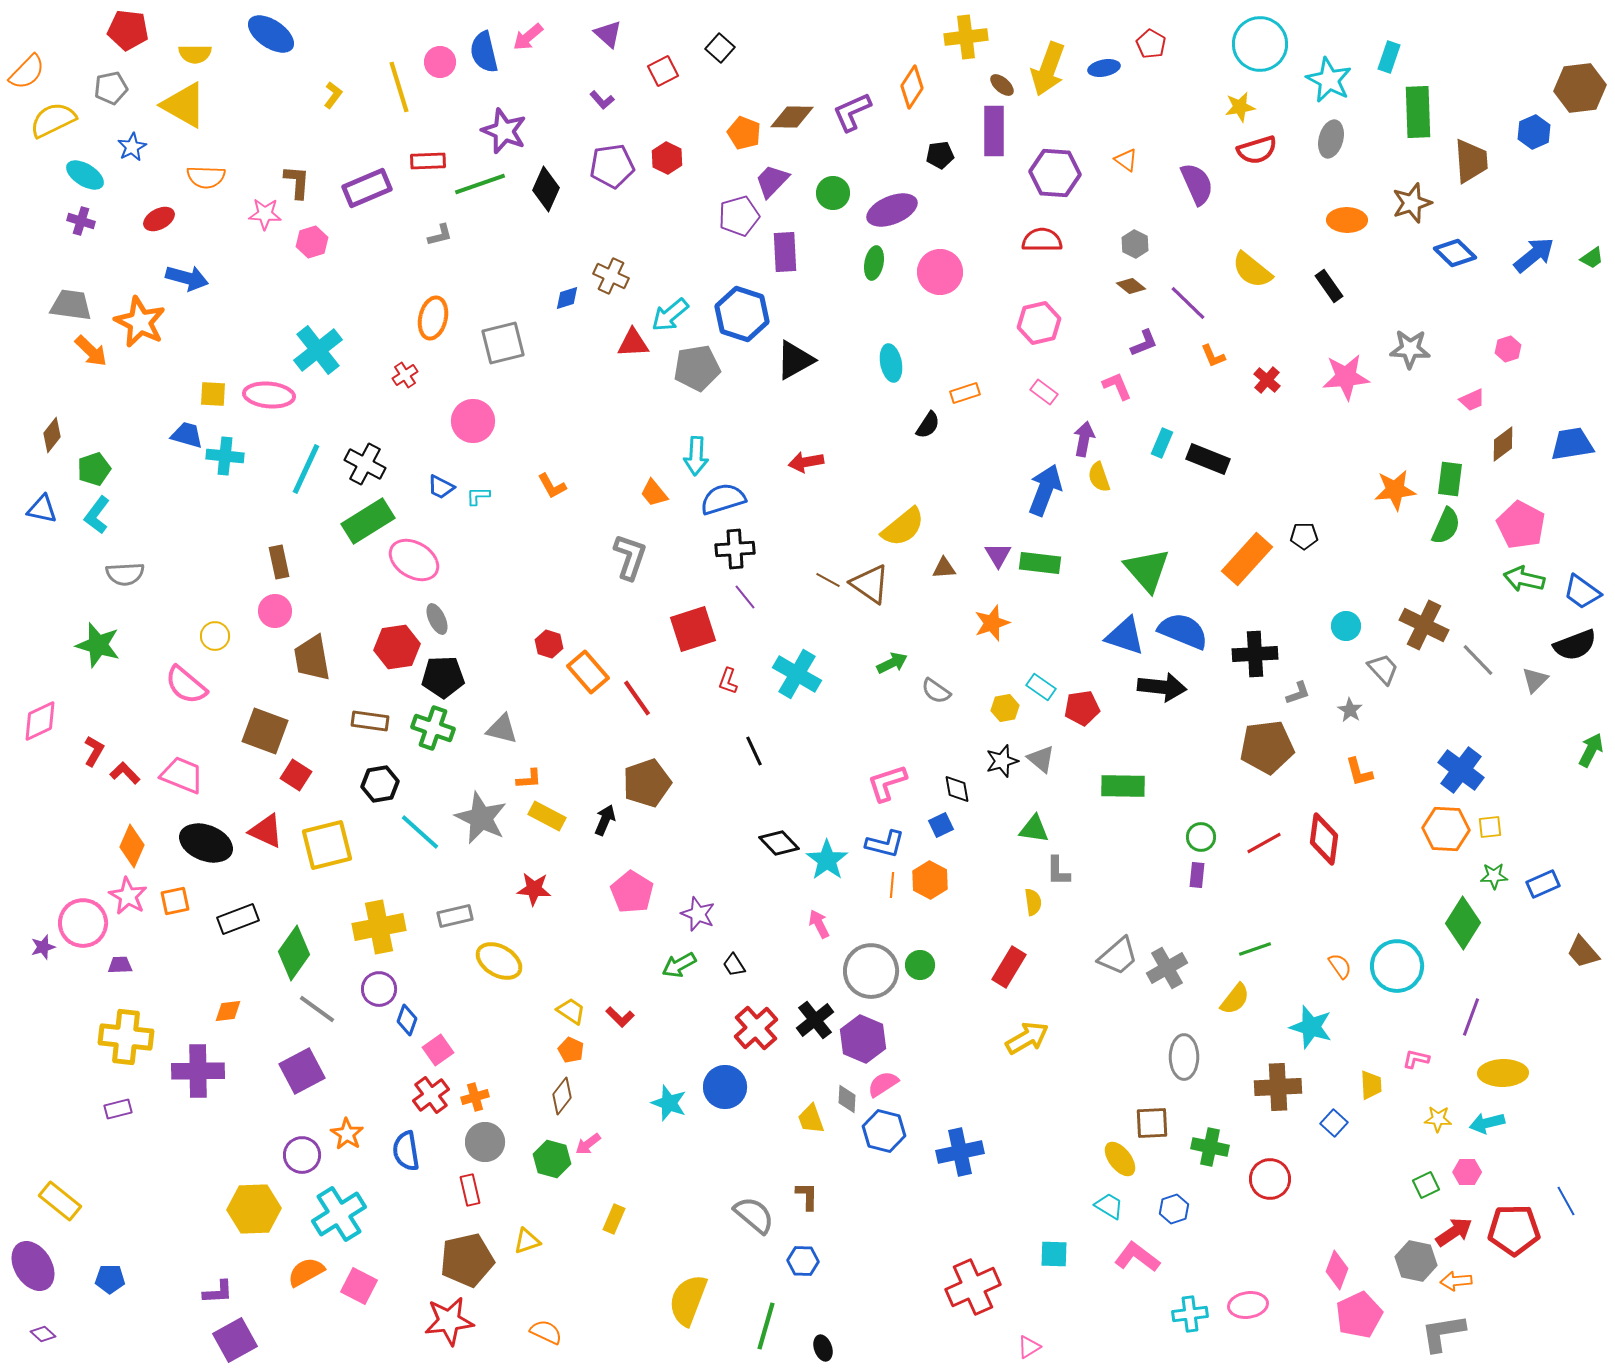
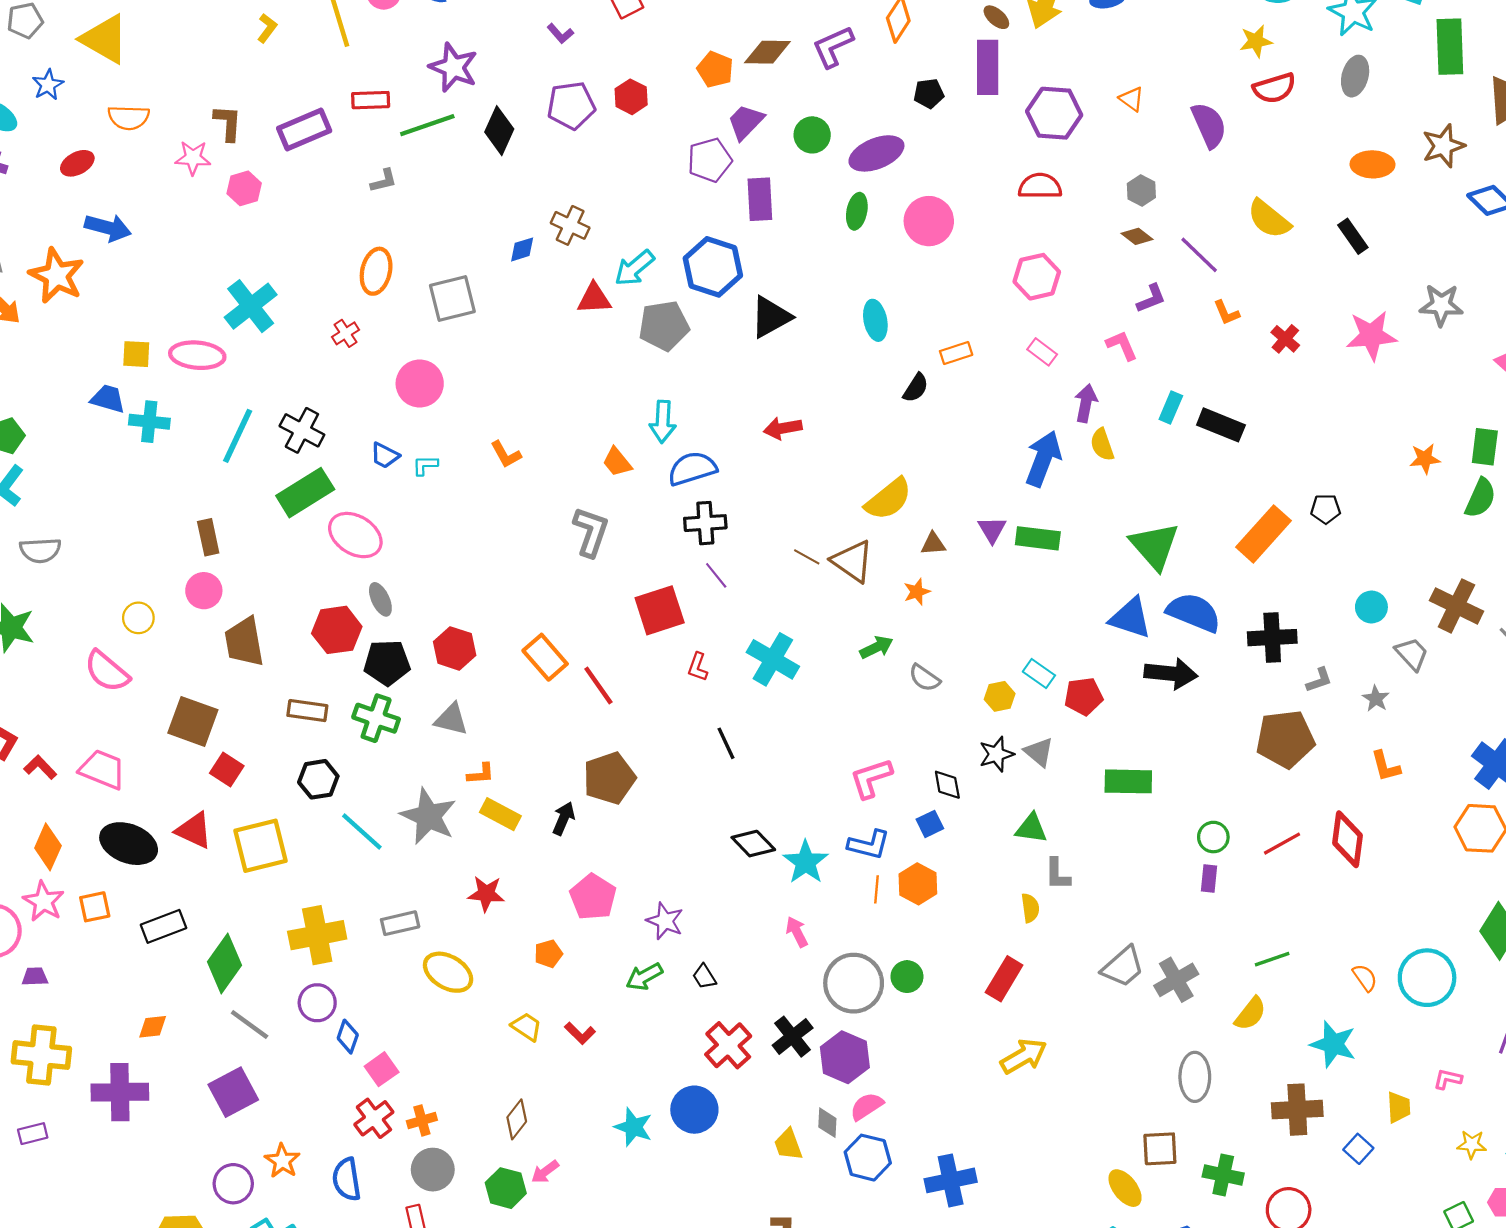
orange star: (1395, 490) -> (1425, 459), size x0.7
orange star: (992, 623) -> (917, 592), moved, size x0.7
red hexagon: (549, 644) -> (455, 648), moved, size x1.4
orange pentagon: (571, 1050) -> (548, 954), moved, turned 30

